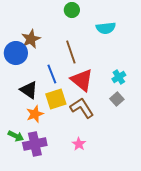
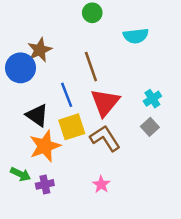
red triangle: (82, 80) -> (105, 102), turned 30
orange star: (35, 114) -> (45, 146), size x1.4
purple cross: (35, 144) -> (45, 184), size x0.6

